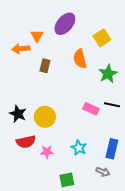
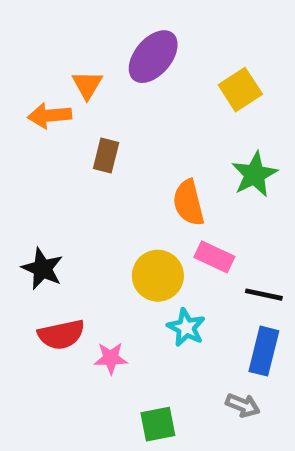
orange semicircle: (80, 59) -> (188, 203), moved
black line: (112, 105) -> (264, 295), moved
yellow circle: (45, 117) -> (158, 276), moved
cyan star: (79, 148) -> (186, 328), moved

